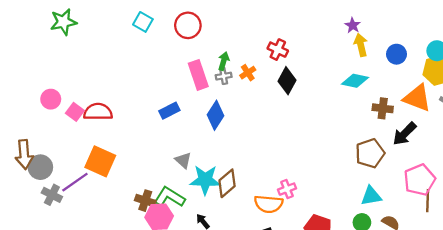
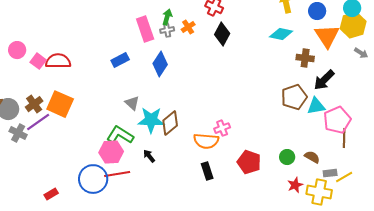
orange triangle: (417, 98) -> (327, 36), moved, turned 36
cyan triangle: (371, 196) -> (316, 106), moved
brown cross: (145, 201) -> (34, 104), moved, turned 36

